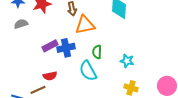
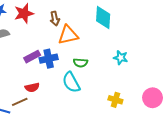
green semicircle: (97, 52) -> (80, 63), turned -88
cyan star: (127, 61) -> (121, 58), moved

